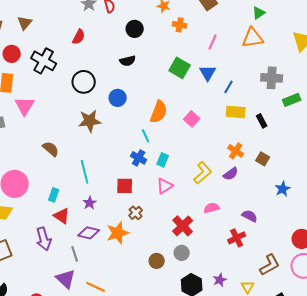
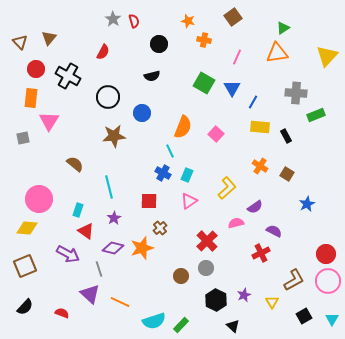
purple semicircle: (231, 174) -> (255, 207), moved
purple arrow: (44, 239) -> (68, 254), turned -45

